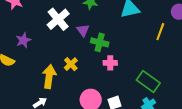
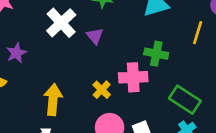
green cross: (100, 42) -> (156, 54), moved
pink cross: (110, 63) -> (133, 77), size x1.5
yellow cross: (71, 64) -> (102, 90), moved

